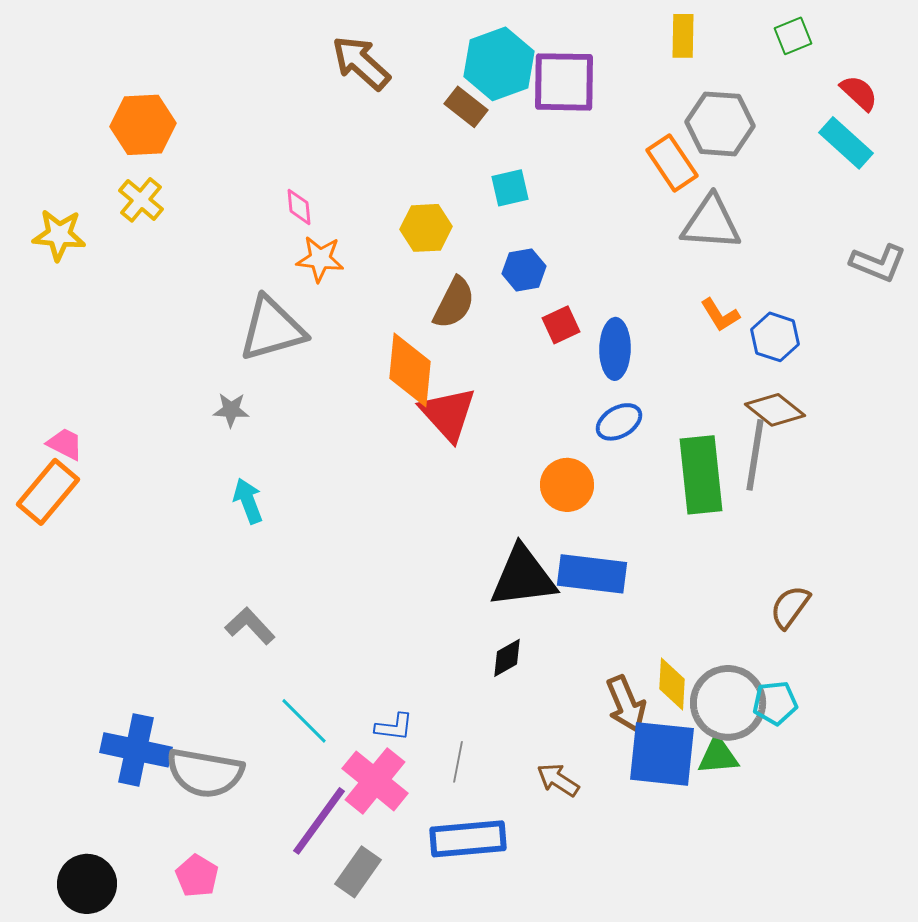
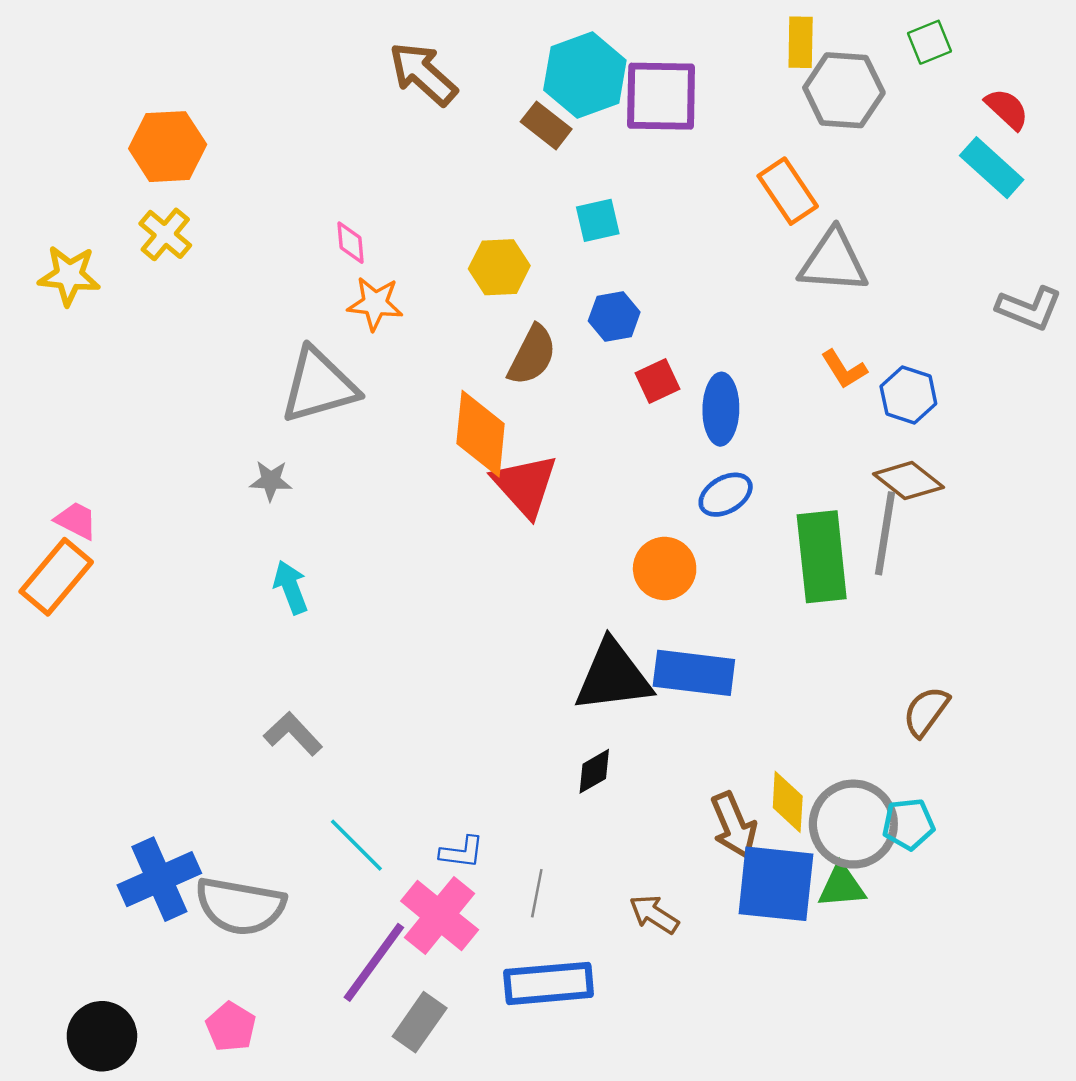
gray hexagon: (720, 124) -> (844, 90), moved
blue cross: (136, 750) -> (159, 879), turned -36

